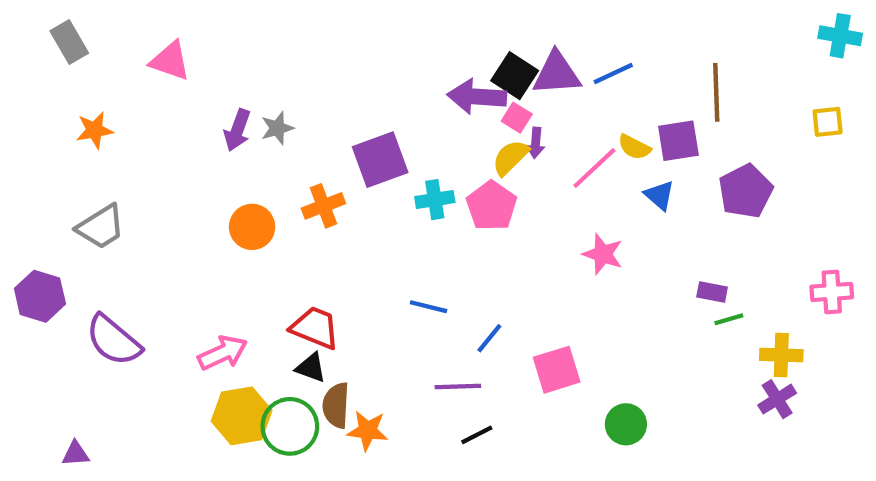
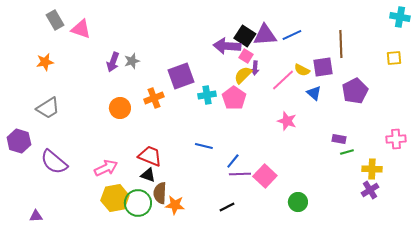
gray rectangle: (69, 42) -> (55, 20), moved
pink square: (557, 370) -> (265, 176), turned -30
purple line: (458, 386) -> (240, 174), moved

